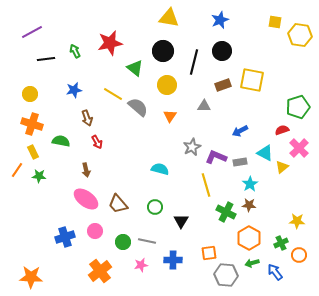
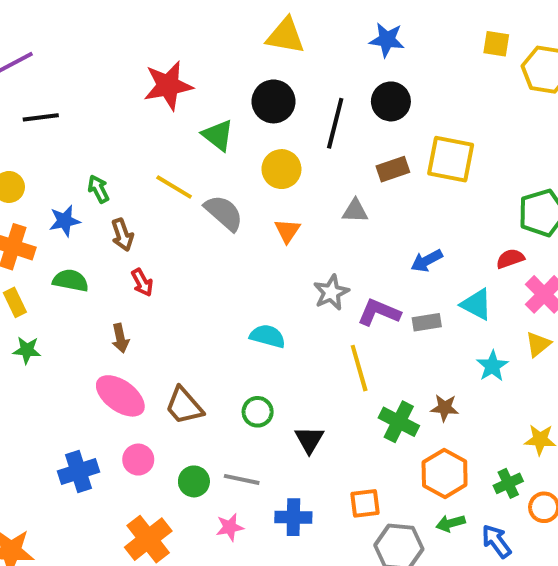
blue star: (220, 20) -> (387, 40), turned 30
green arrow: (75, 51) -> (98, 189), moved
blue star: (74, 90) -> (65, 221), moved
yellow triangle: (282, 167) -> (538, 344), moved
cyan star: (250, 184) -> (492, 366), moved

